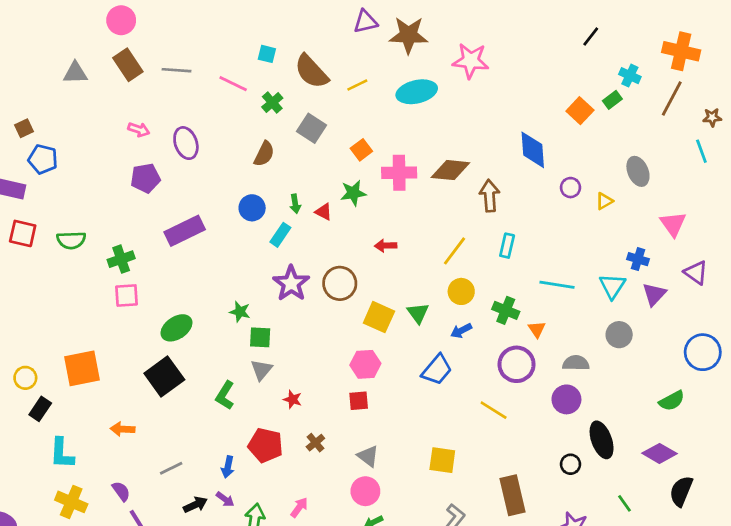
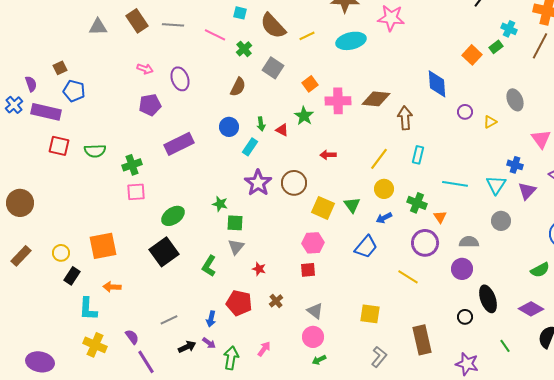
green star: (353, 193) -> (304, 116), turned -30
orange arrow: (123, 429) -> (112, 287), moved

